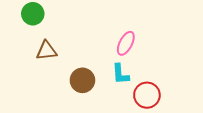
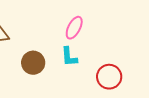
red circle: (147, 95) -> (109, 77), moved

